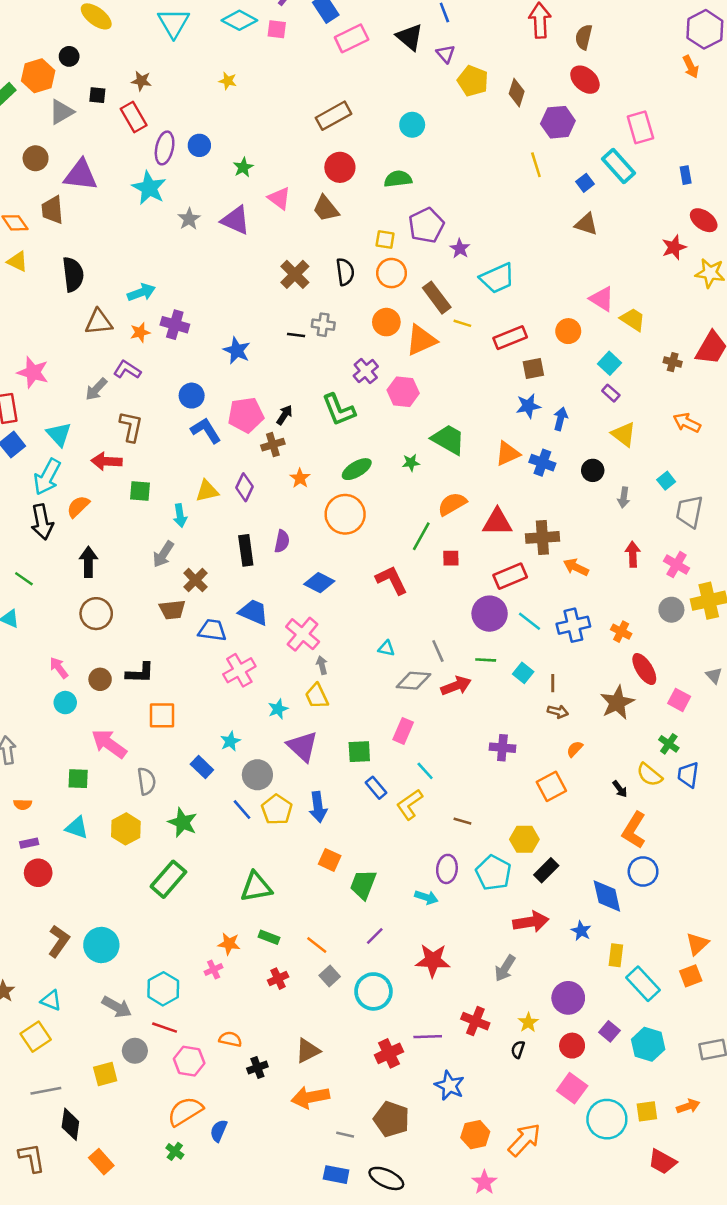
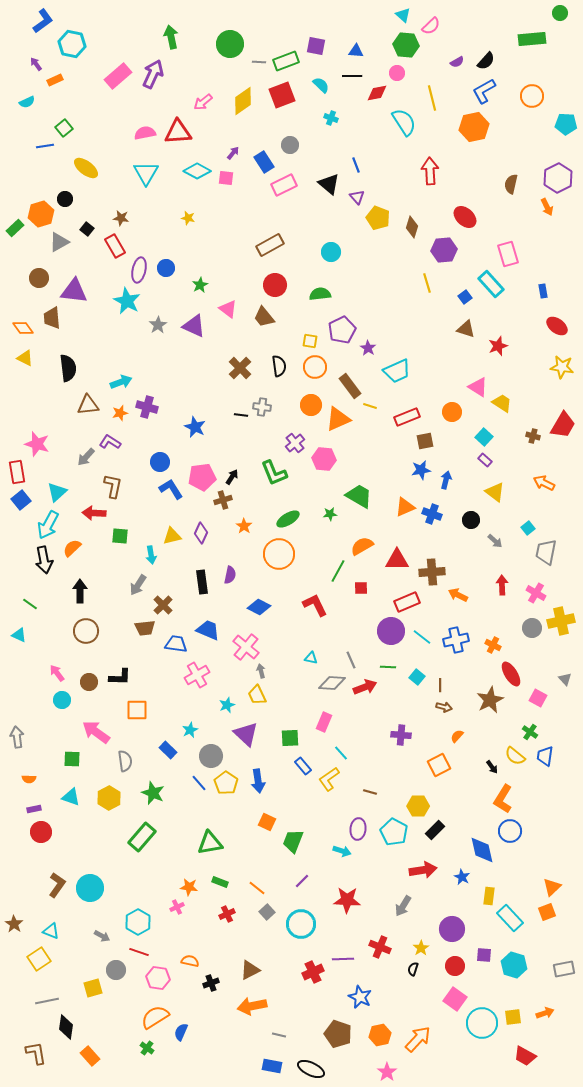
brown semicircle: (584, 37) -> (511, 184), moved
black square: (97, 95) -> (87, 229), turned 32
red star: (674, 247) -> (498, 346), moved
cyan triangle: (59, 434) -> (57, 492), turned 30
gray arrow: (624, 497) -> (495, 541), turned -56
gray arrow: (117, 1007) -> (102, 936), size x0.7
purple square: (609, 1031) -> (484, 955), turned -35
brown pentagon: (392, 1119) -> (338, 1034), moved

